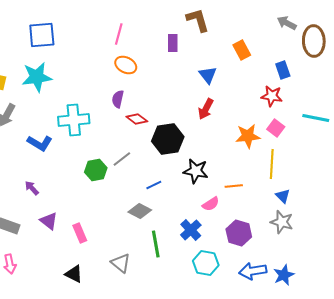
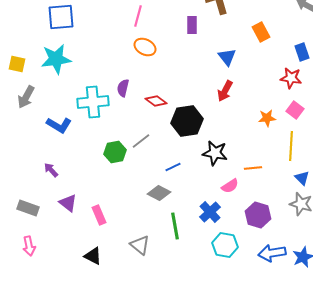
purple semicircle: (118, 99) -> (123, 88), moved
orange star: (248, 136) -> (267, 118), size x0.7

